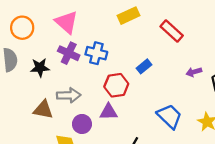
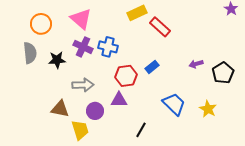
red rectangle: (172, 31) -> (160, 27), moved
blue rectangle: (144, 66) -> (152, 67), moved
brown triangle: (43, 110) -> (60, 109), moved

